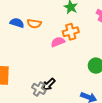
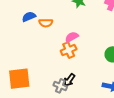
blue semicircle: (17, 23) -> (29, 17), moved, turned -32
orange cross: (71, 32) -> (69, 50), moved

